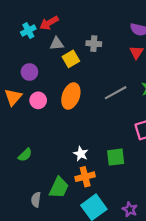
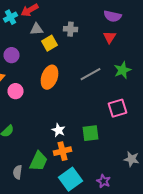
pink circle: (38, 100) -> (16, 91), moved

